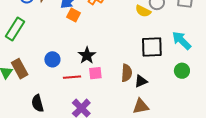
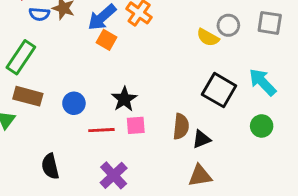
black square: (152, 47) -> (219, 90), turned 30
brown rectangle: (20, 69) -> (28, 96), moved, turned -48

